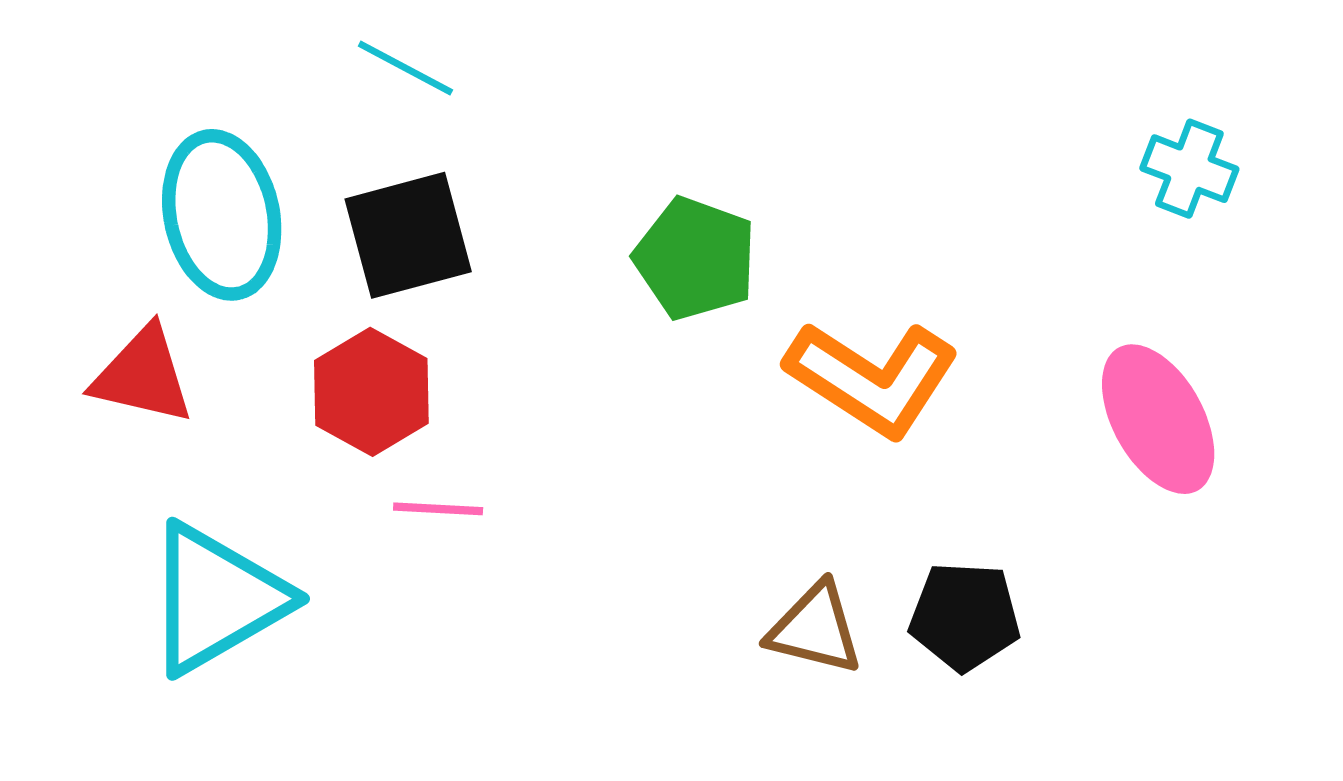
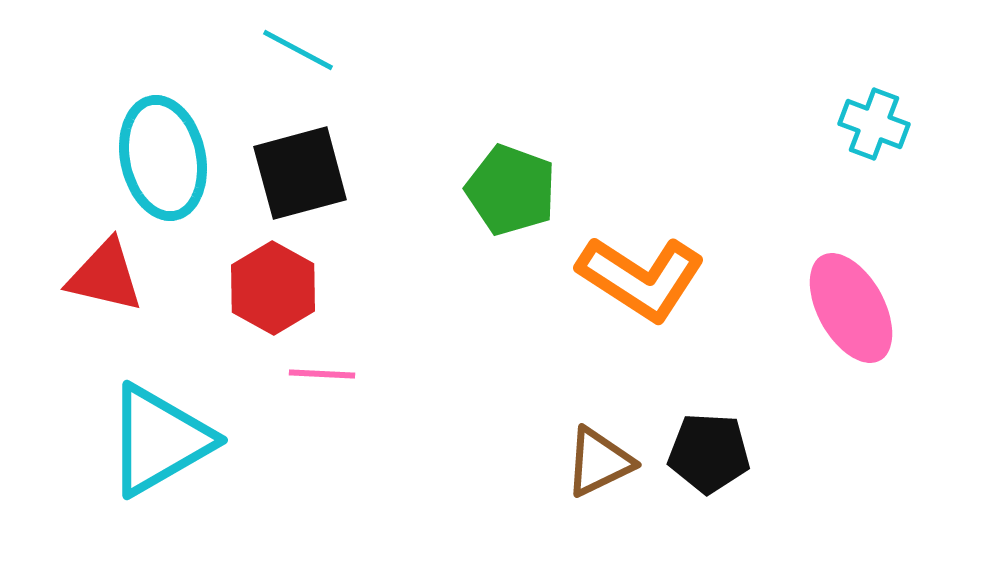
brown triangle: (815, 629) -> (599, 462), turned -40

